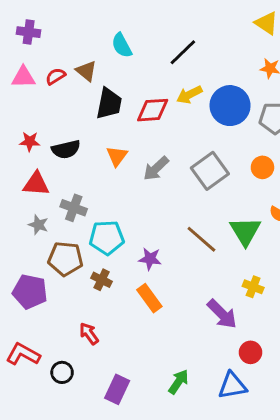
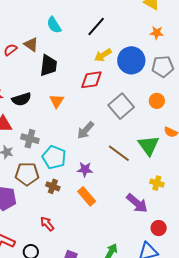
red diamond: (153, 110) -> (91, 80), moved
gray arrow: (156, 168) -> (85, 130), moved
cyan pentagon: (107, 238) -> (54, 157), turned 30

